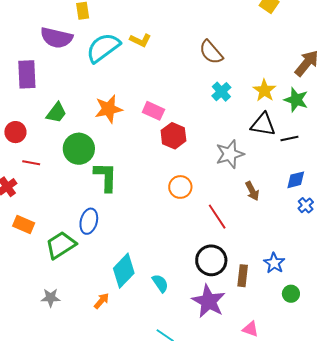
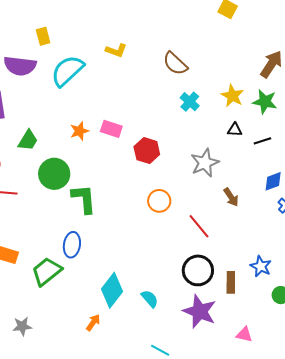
yellow L-shape: (140, 40) -> (116, 50), moved
orange star: (109, 109) -> (79, 131), size x0.7
pink rectangle: (153, 111) -> (111, 129), moved
black triangle: (263, 124) -> (235, 130), size x0.6
gray star: (51, 298) -> (22, 326), moved

